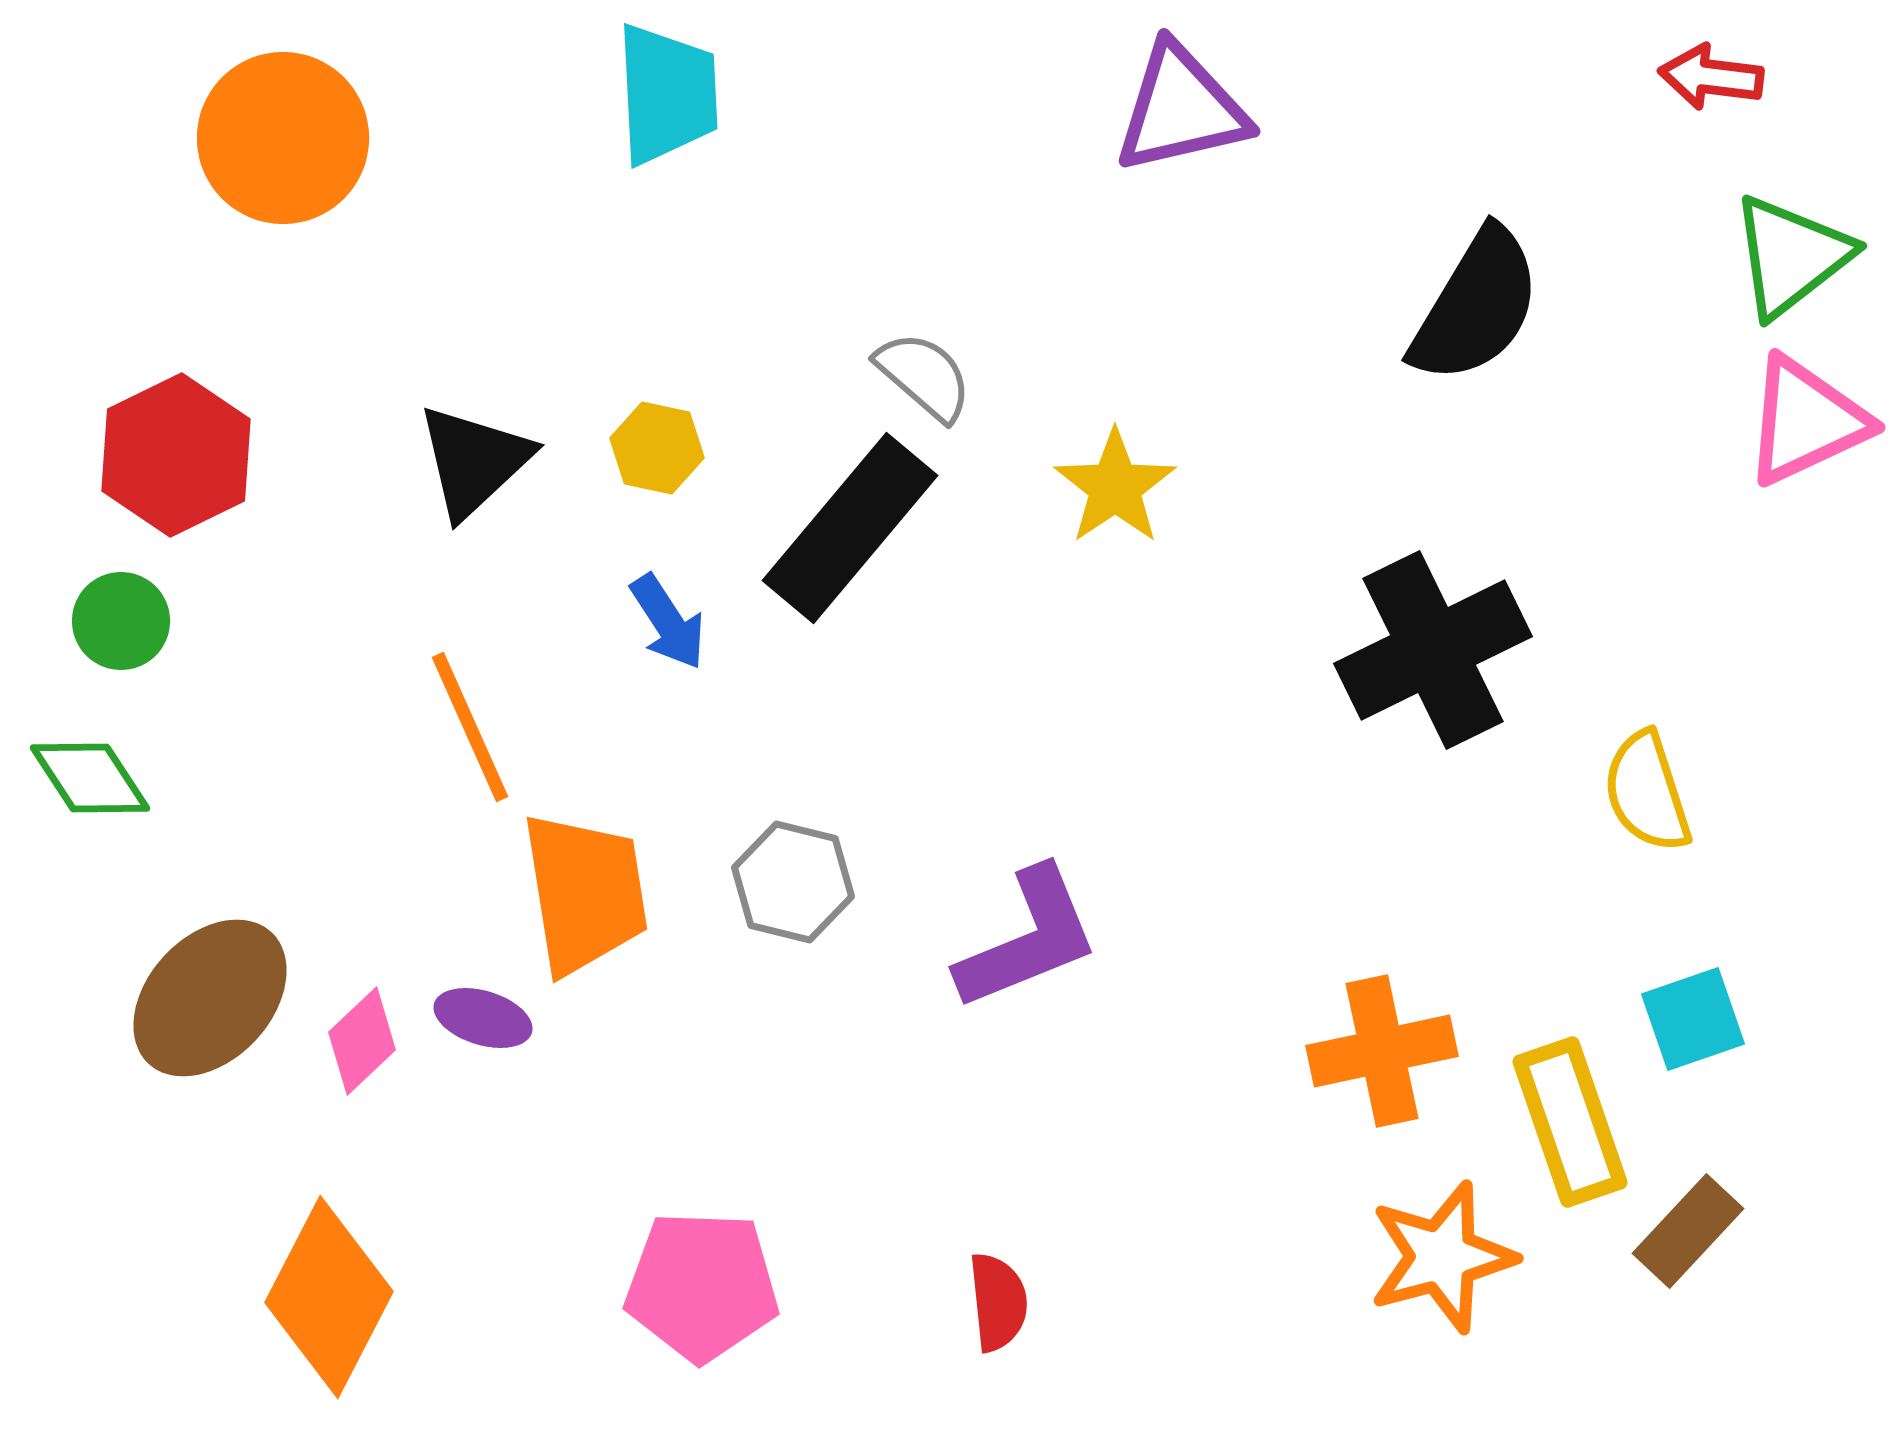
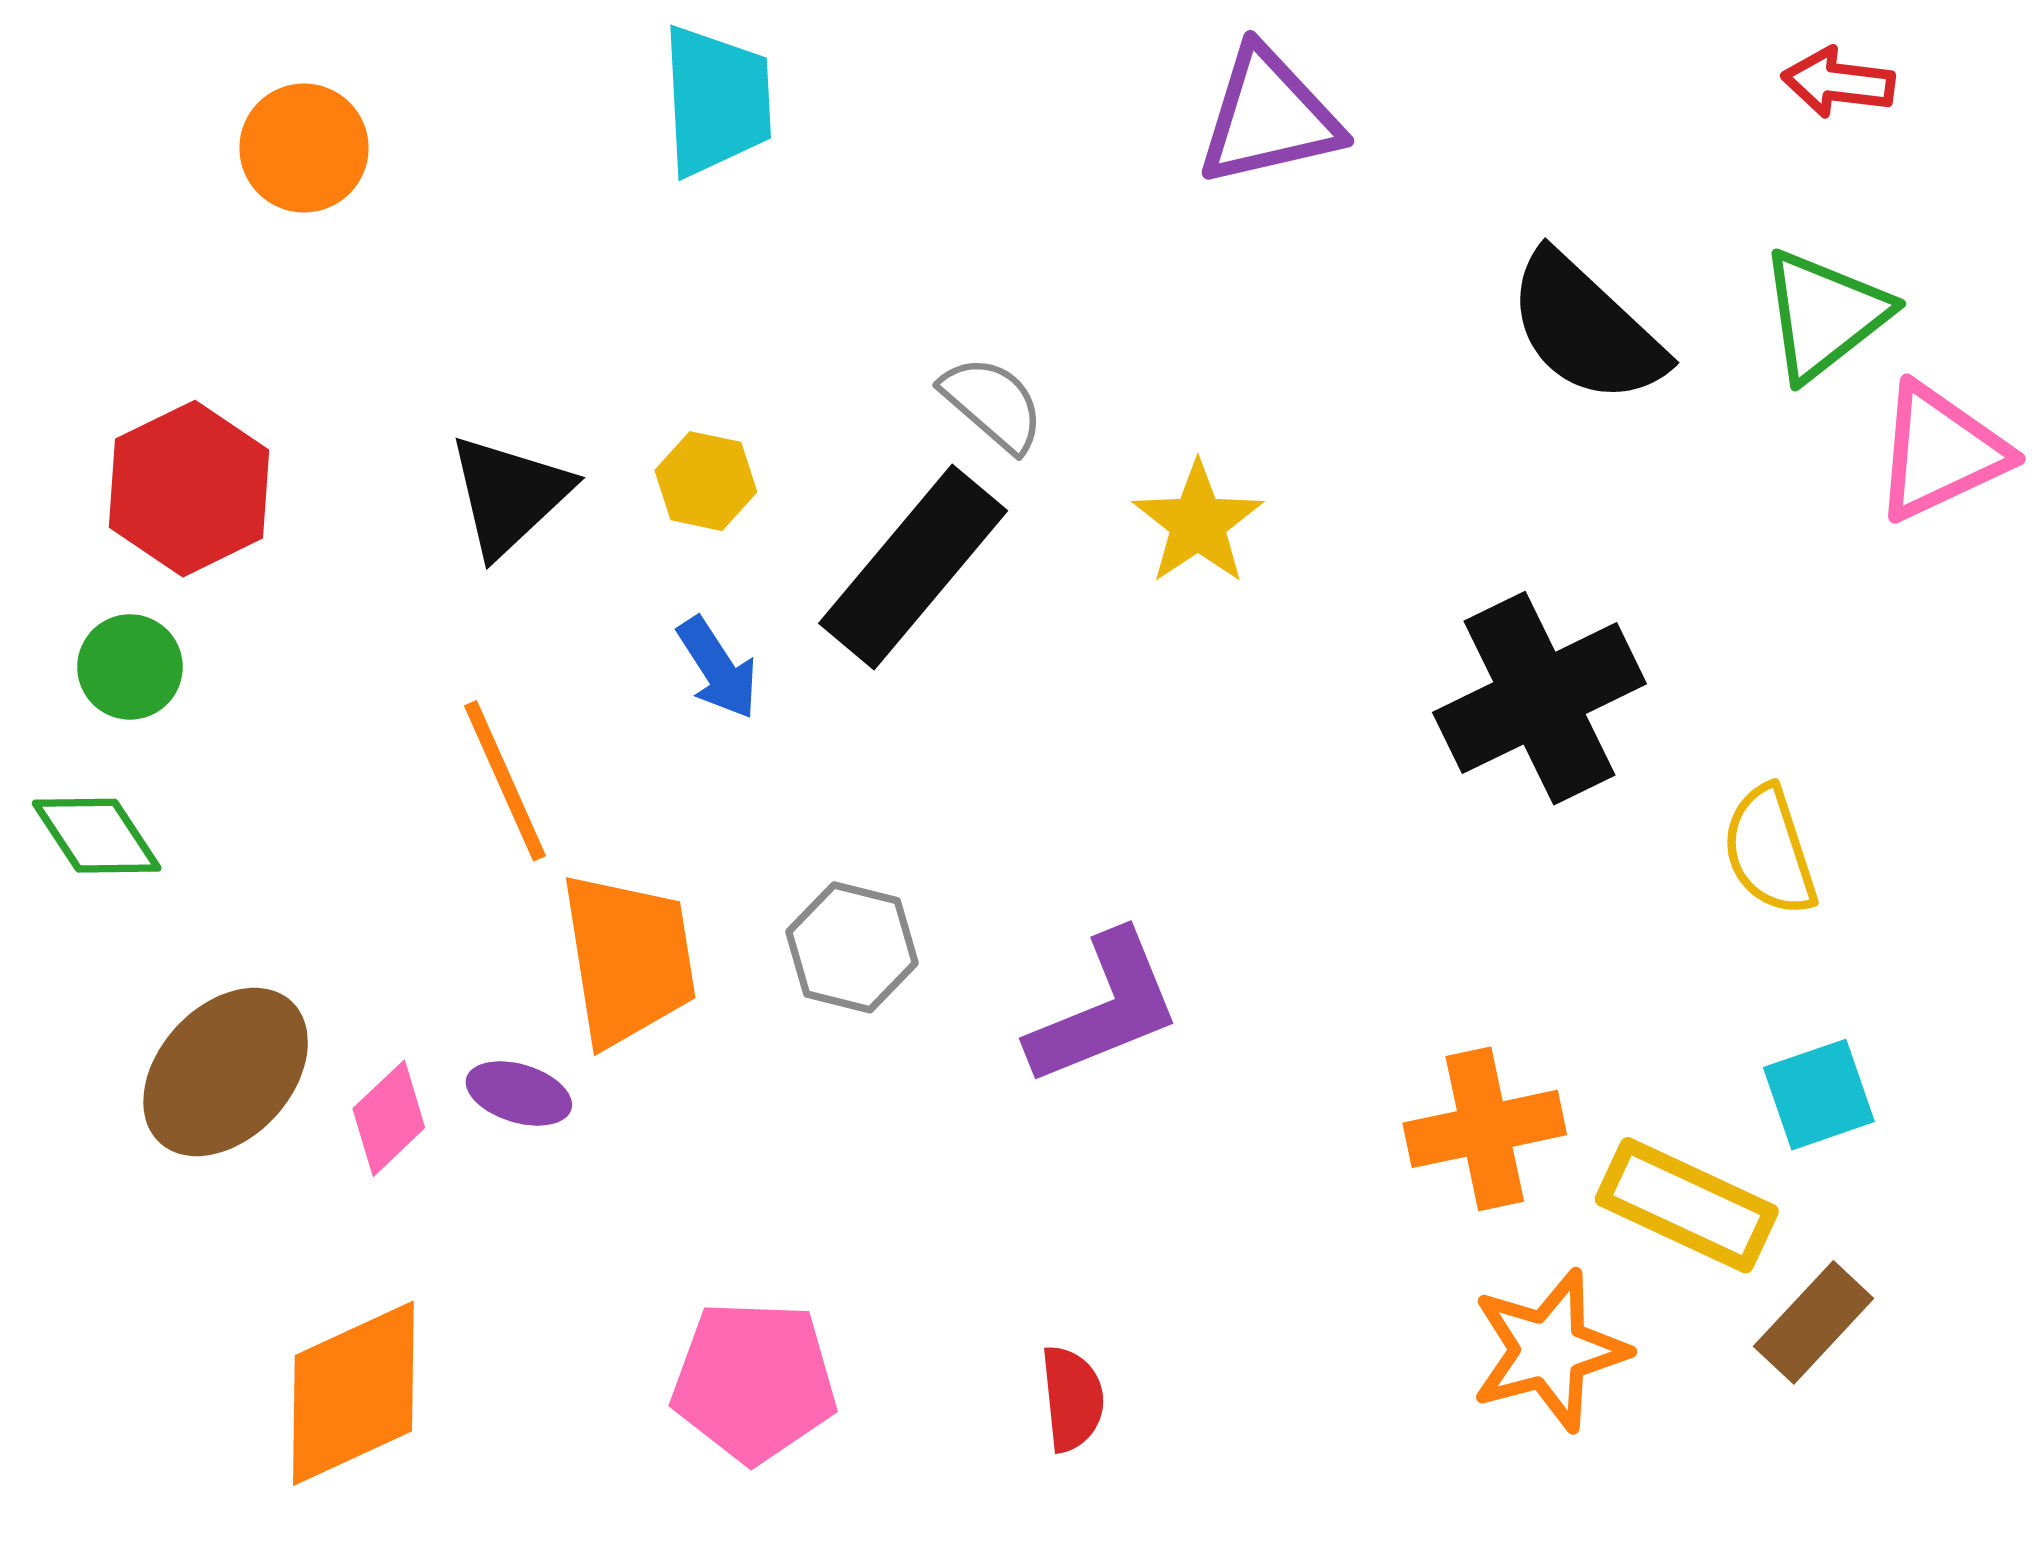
orange circle: (283, 138) -> (304, 148), size x0.7
green triangle: (1791, 256) -> (1824, 315), moved
black semicircle: (1476, 306) -> (1586, 329), turned 102
yellow rectangle: (1570, 1122) -> (1687, 1205), turned -46
orange diamond: (329, 1297) -> (353, 1393), turned 38

